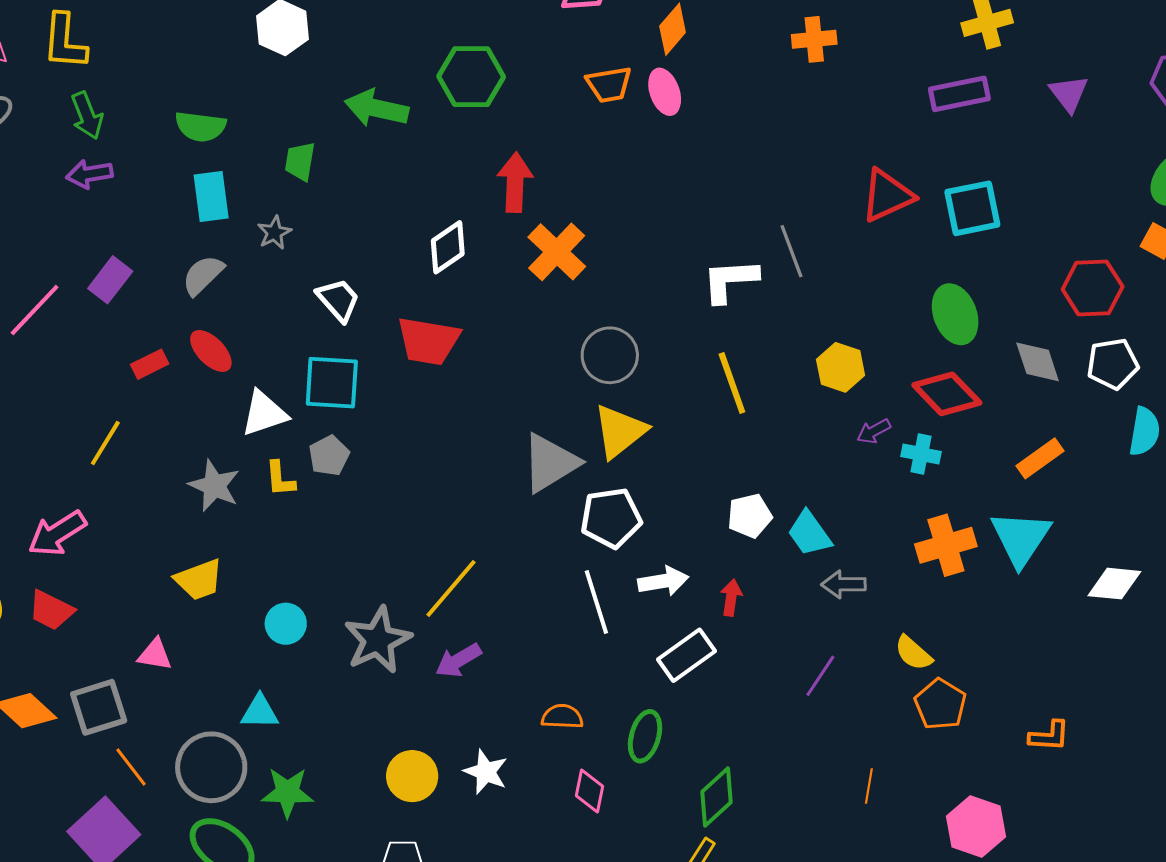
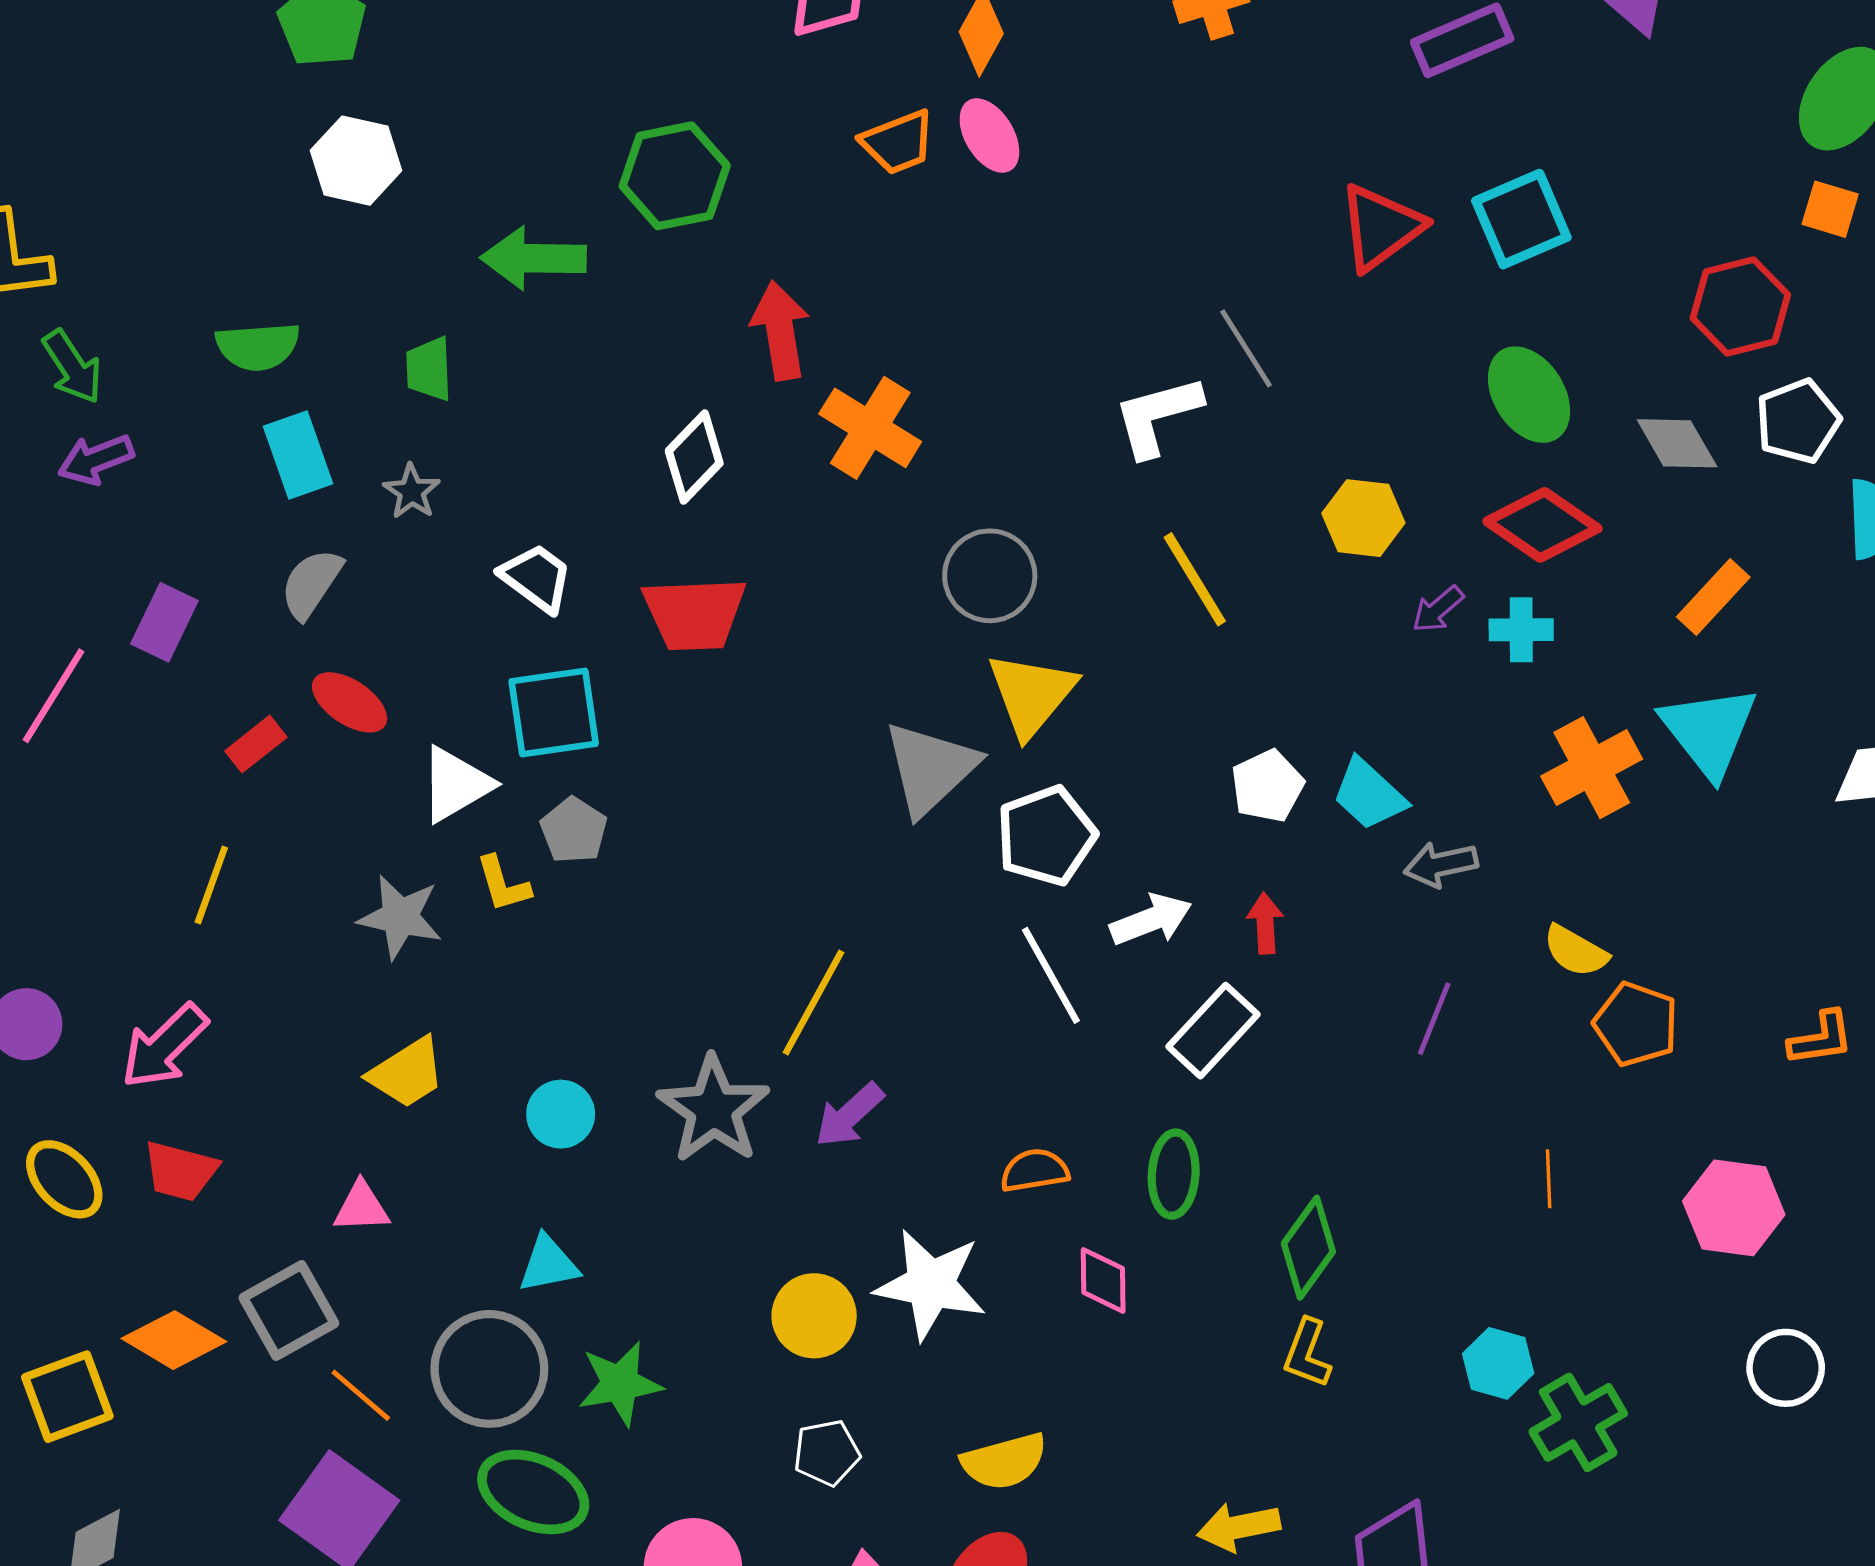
white star: (486, 772) -> (930, 1284), size x1.5

